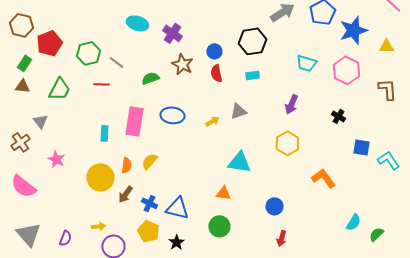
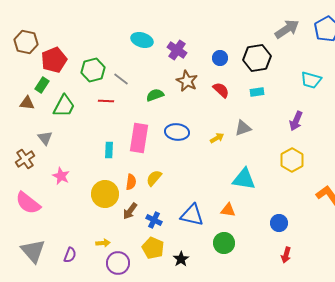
blue circle: (214, 51) -> (220, 58), moved
green rectangle: (24, 63) -> (42, 85), moved
red semicircle: (216, 73) -> (221, 90), turned 144
blue triangle: (177, 208) -> (192, 215), moved

